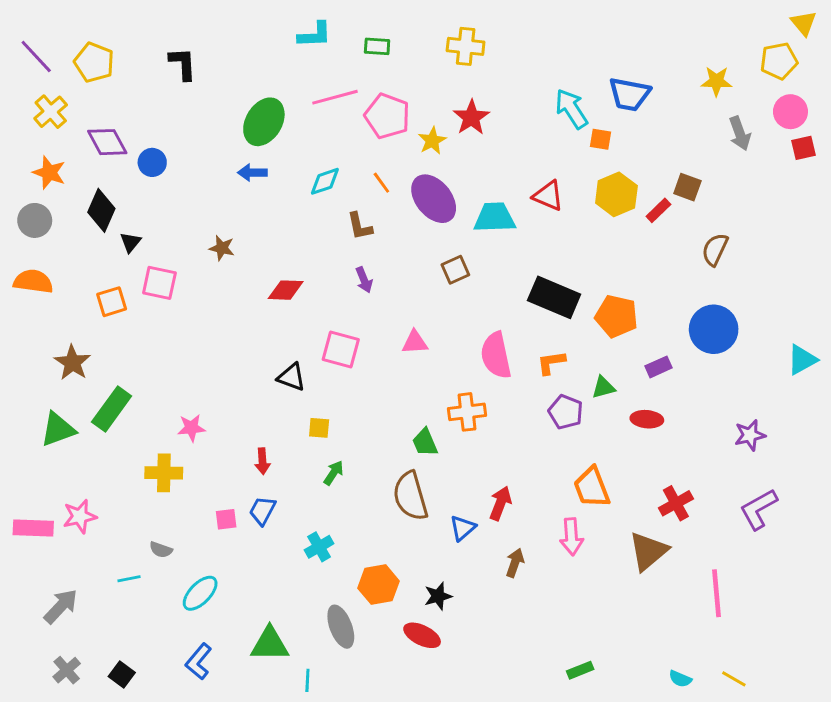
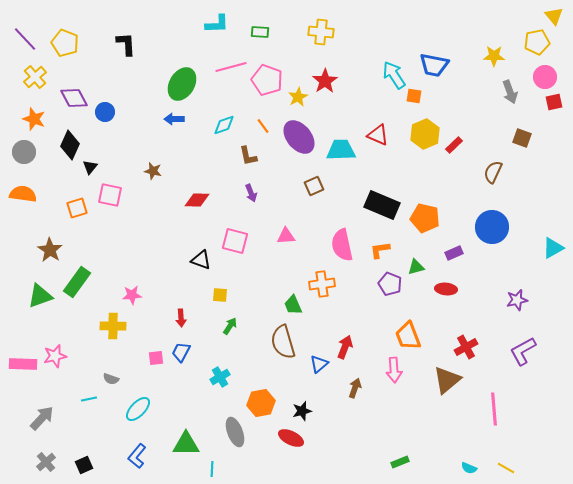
brown square: (687, 187) -> (522, 138), moved
black square: (122, 674) -> (84, 465), turned 30

